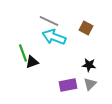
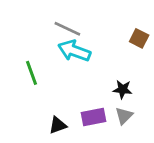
brown square: (86, 28) -> (139, 38), moved
black triangle: (32, 62) -> (58, 125), moved

